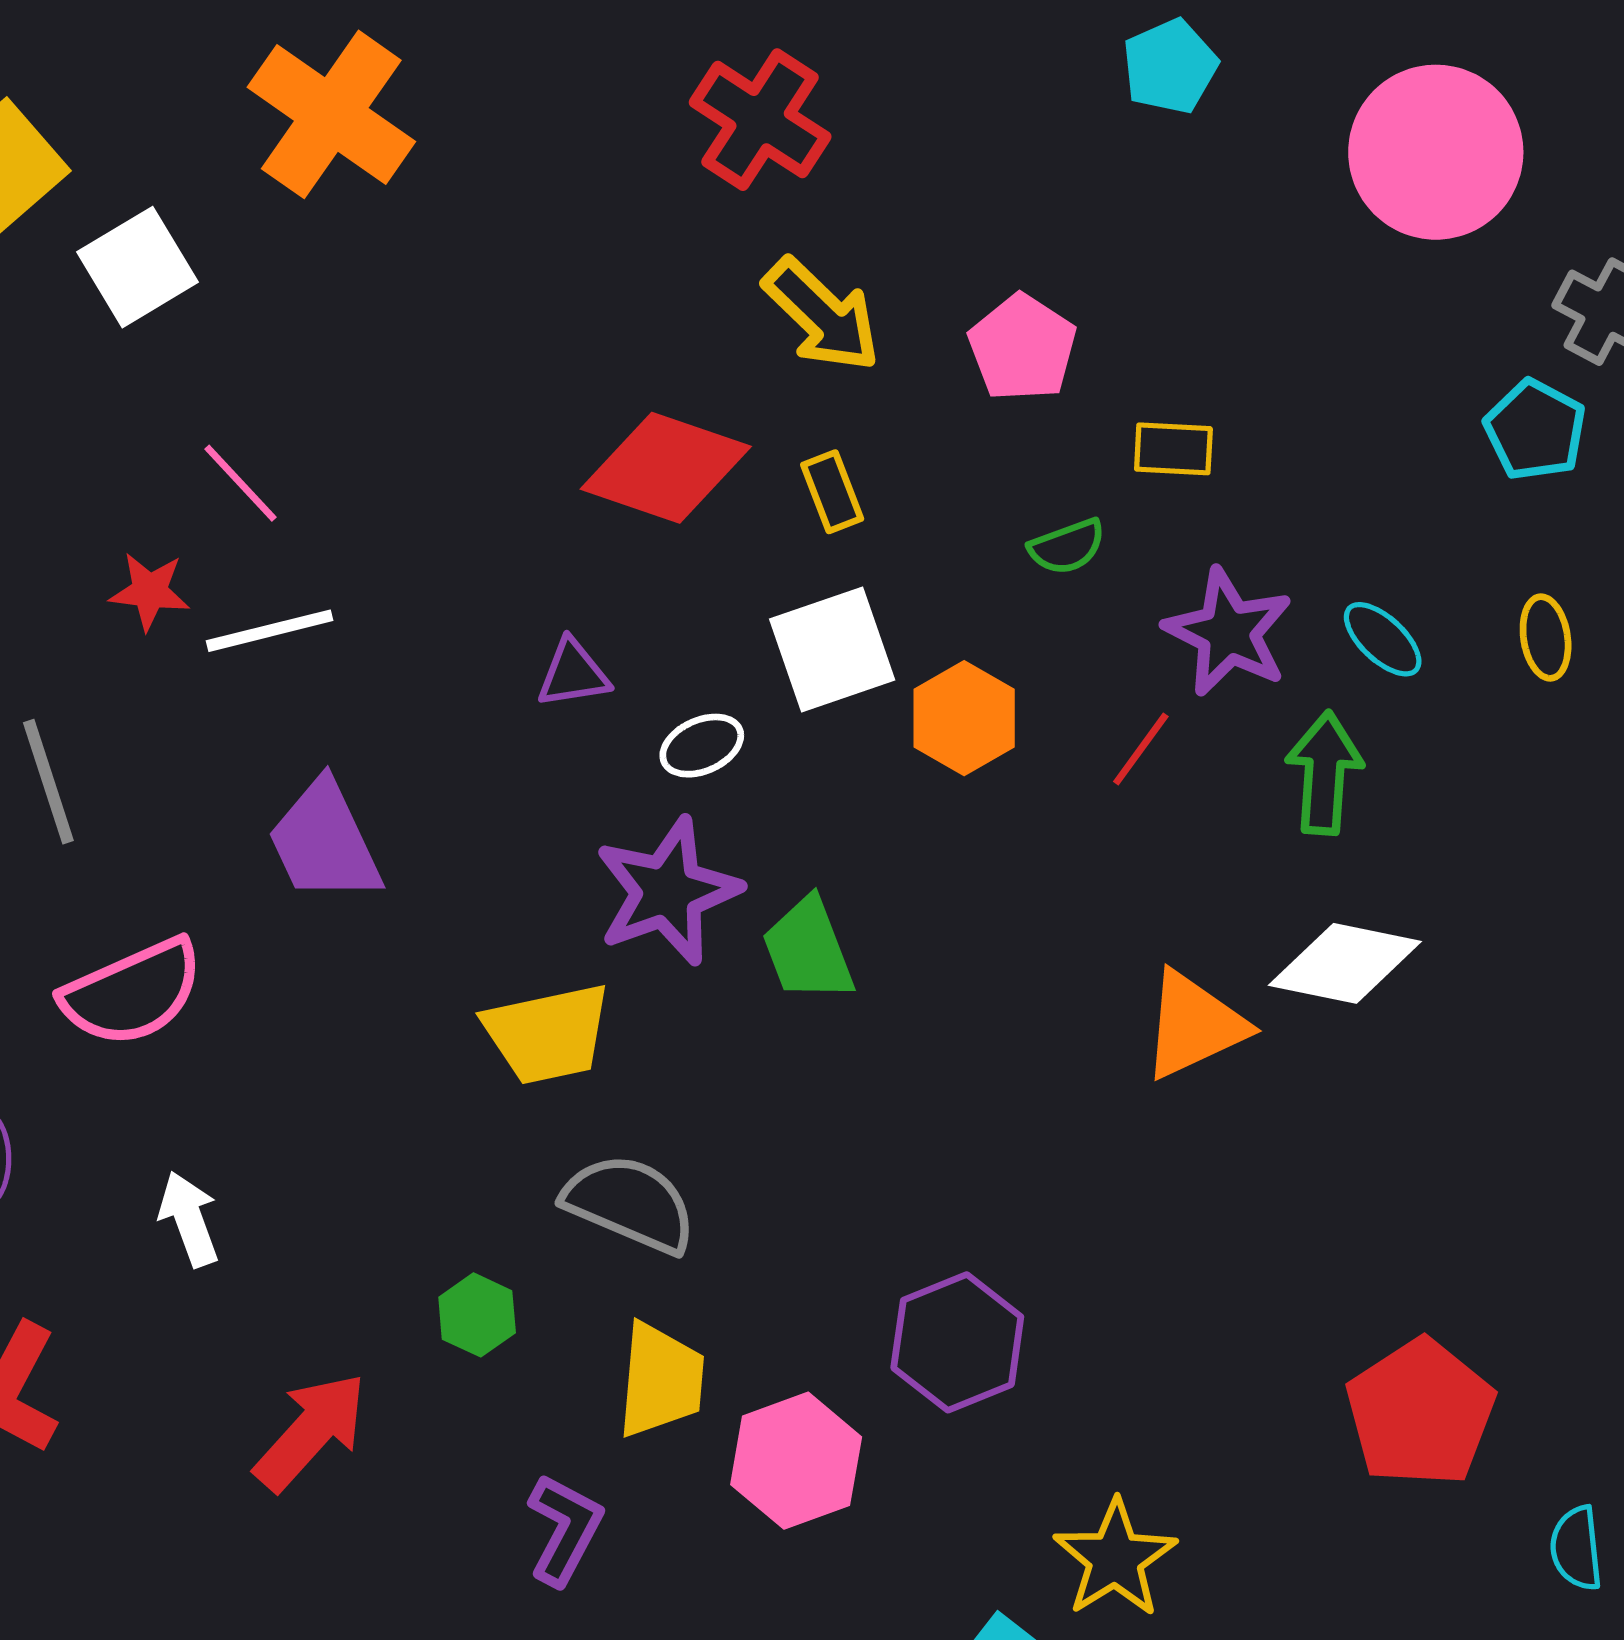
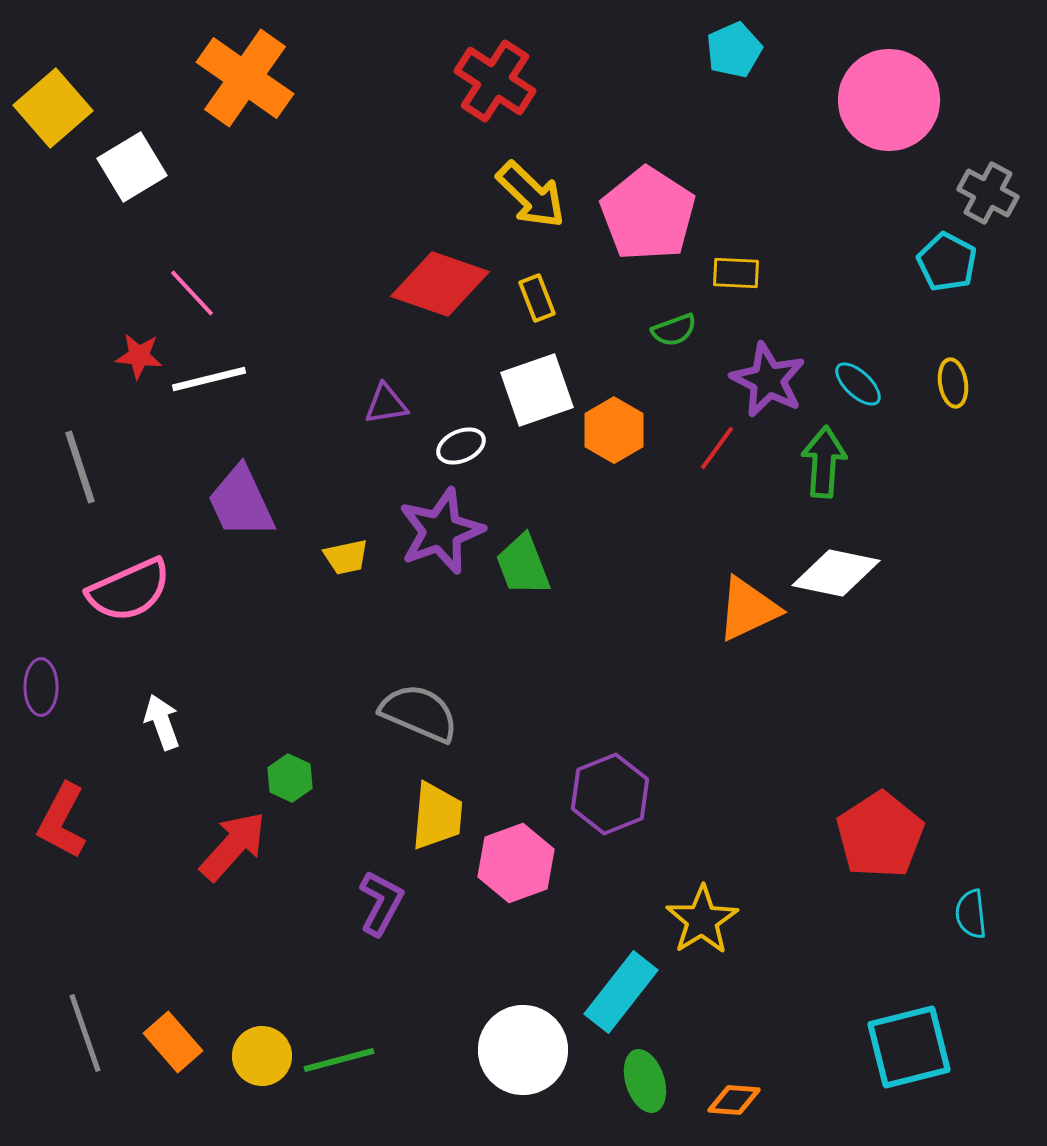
pink pentagon: (1022, 348) -> (648, 214), size x1.5
yellow trapezoid: (547, 1034) -> (346, 557), moved, size x0.6
green hexagon: (477, 1315) -> (290, 778), moved

